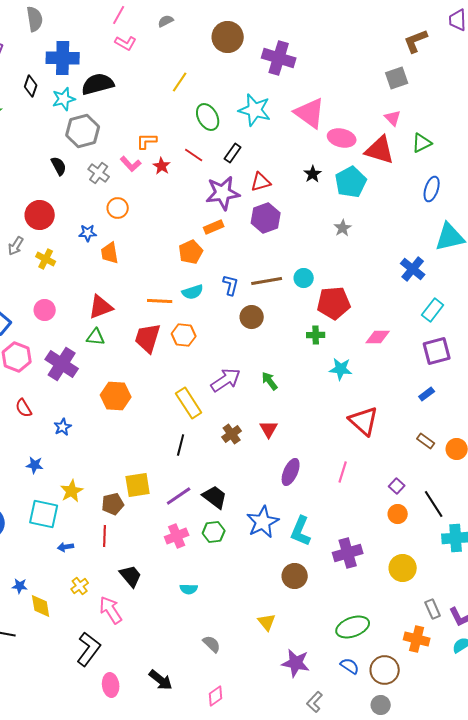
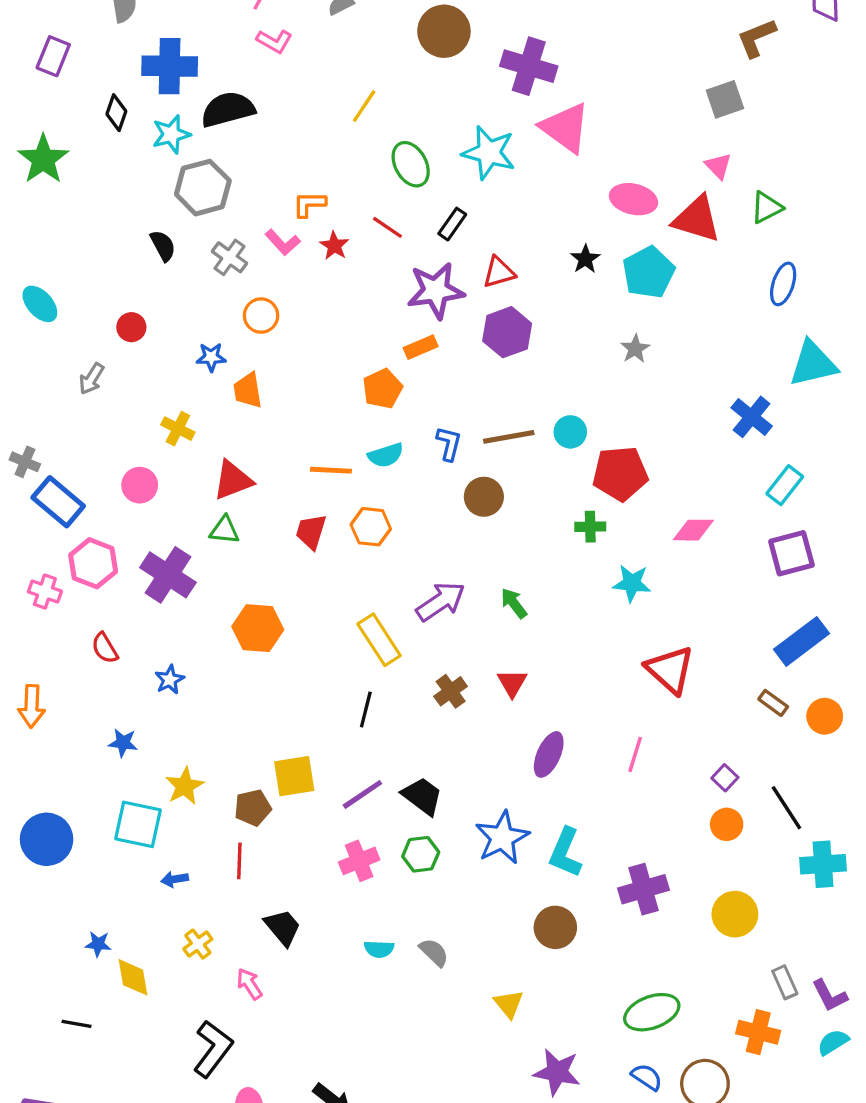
pink triangle: (310, 113) -> (565, 128), moved
red circle: (40, 215) -> (131, 327), size x0.6
yellow cross: (46, 259) -> (178, 429), moved
red trapezoid: (148, 338) -> (311, 532), size x0.7
blue rectangle: (427, 394) -> (801, 641), moved, size x2.0
pink arrow: (111, 610) -> (249, 984), size x0.7
gray semicircle: (212, 644) -> (434, 952), moved

